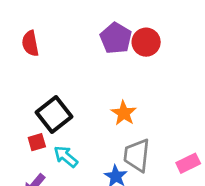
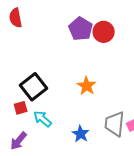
red semicircle: (30, 43) -> (16, 18), moved
gray trapezoid: (137, 155) -> (115, 124), moved

